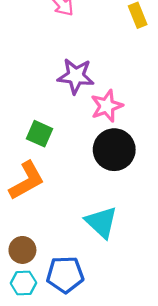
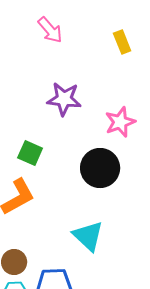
pink star: (107, 106) -> (120, 122), moved

